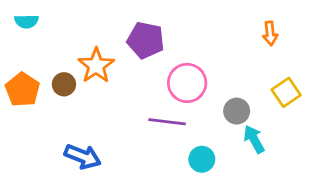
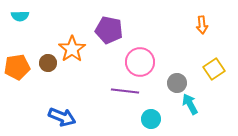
orange pentagon: (22, 90) -> (17, 67), turned 30

